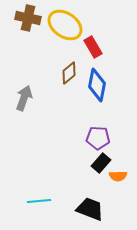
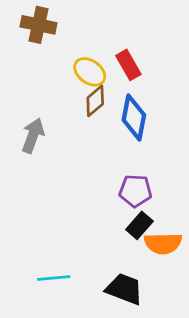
yellow ellipse: (65, 25) -> (90, 72), moved, size x0.7
orange semicircle: (118, 176) -> (163, 243), size x1.5

